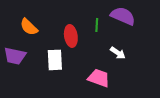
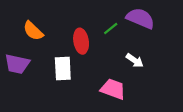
green line: (97, 25) -> (111, 29), turned 48

